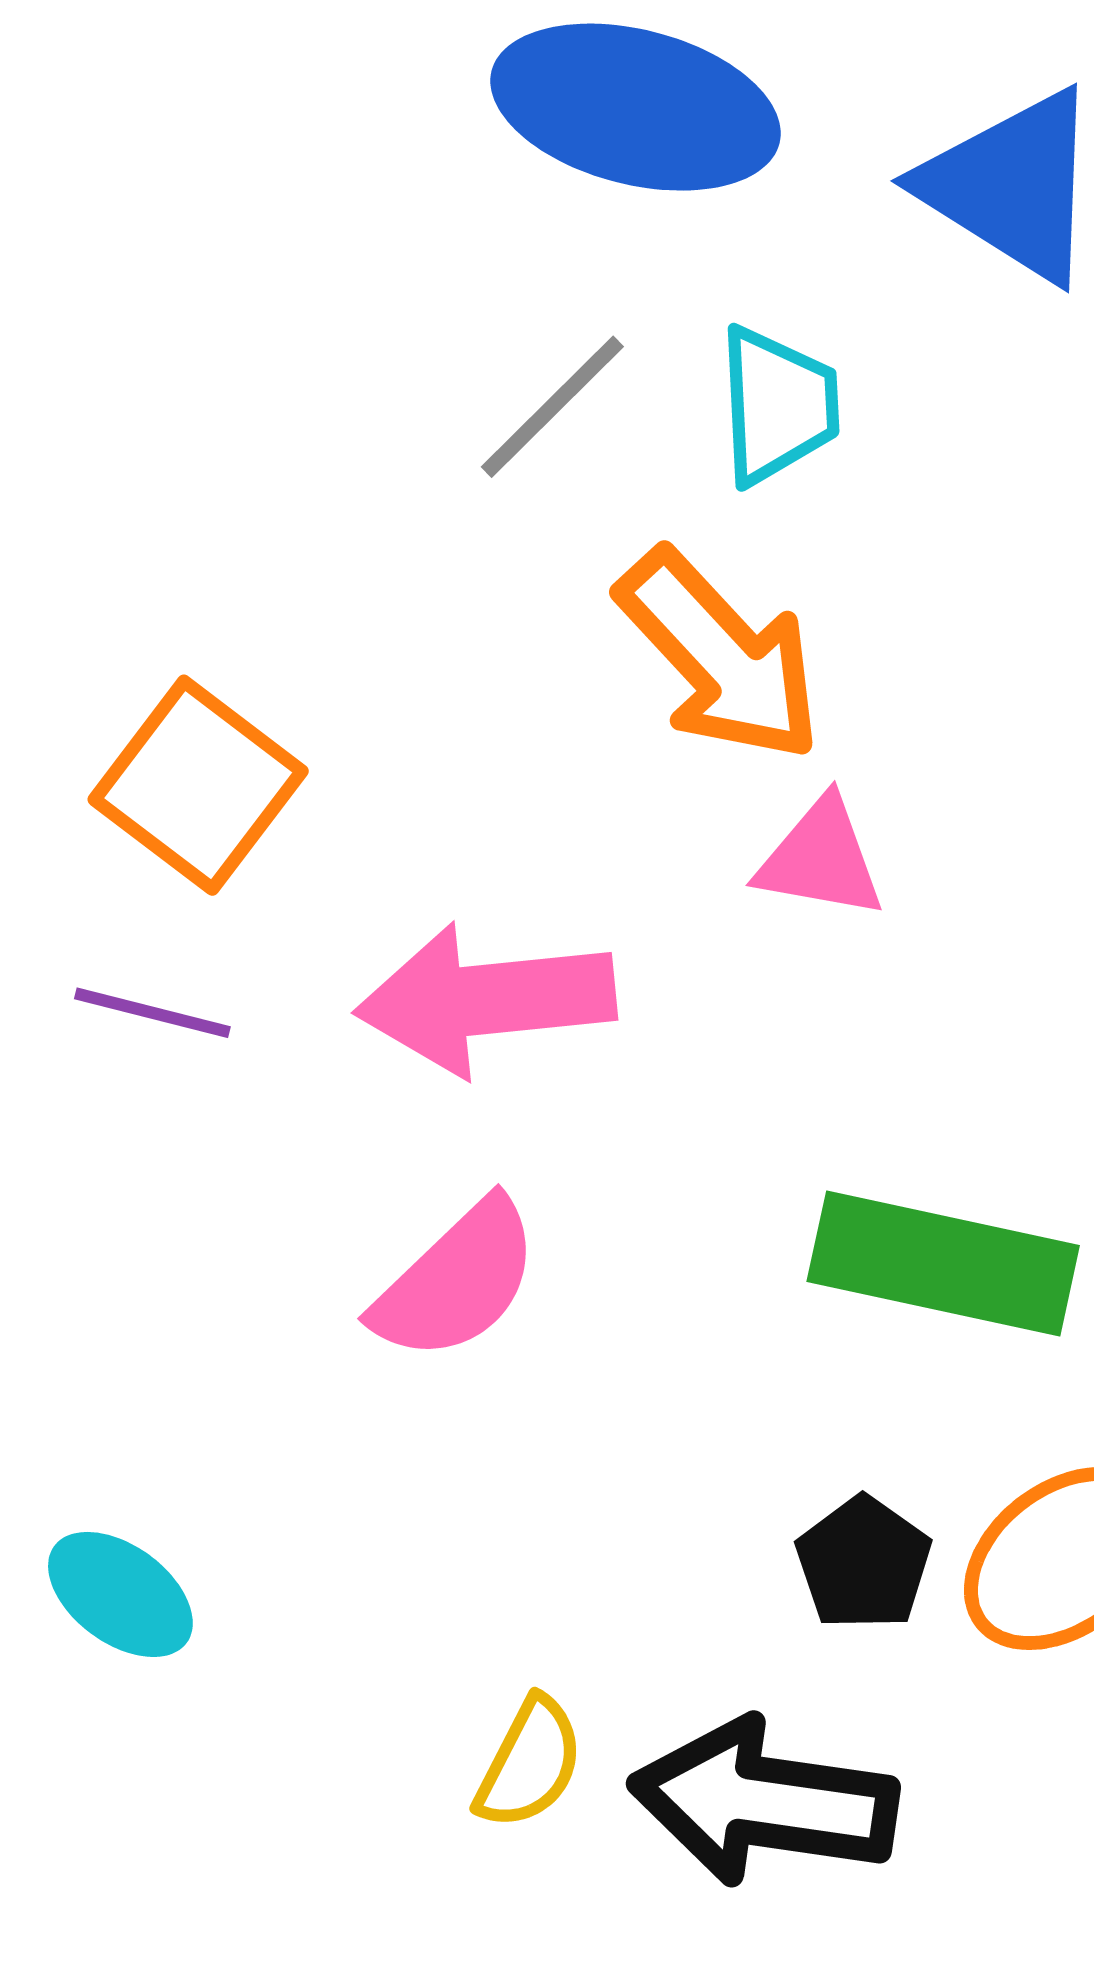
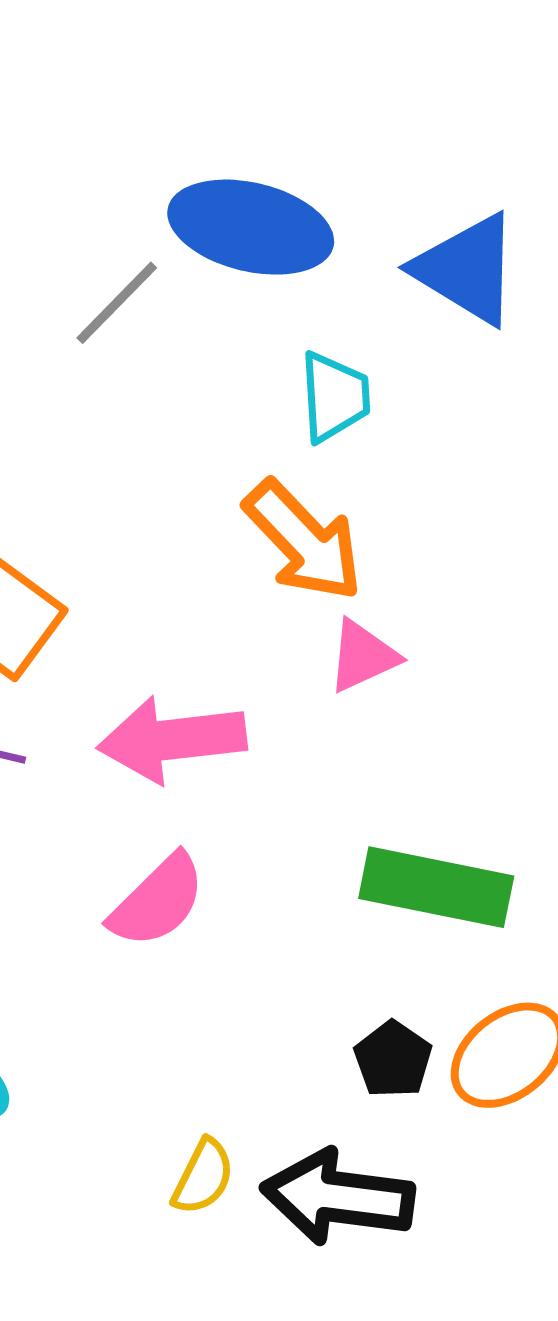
gray line: (552, 407) -> (117, 303), moved
pink triangle: (821, 859) -> (363, 656), turned -34

